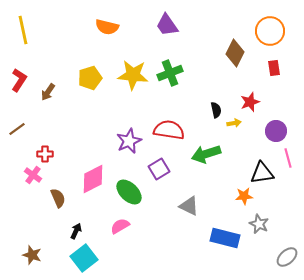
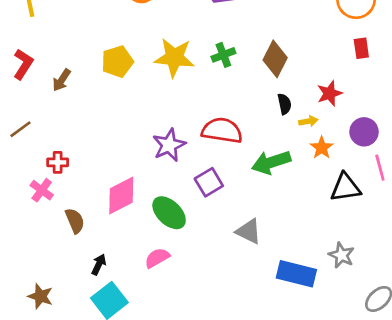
brown diamond: (235, 53) -> (275, 59), moved
green cross: (170, 73) -> (223, 55), size x0.7
orange star: (244, 196) -> (322, 148), moved, turned -30

